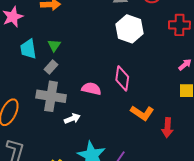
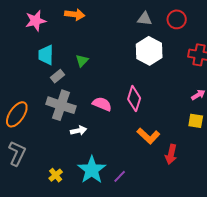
green triangle: (54, 45) -> (82, 61), moved
gray rectangle: (51, 67) -> (58, 76), moved

